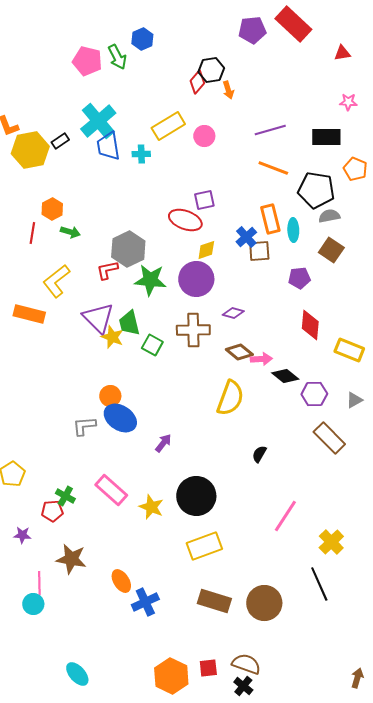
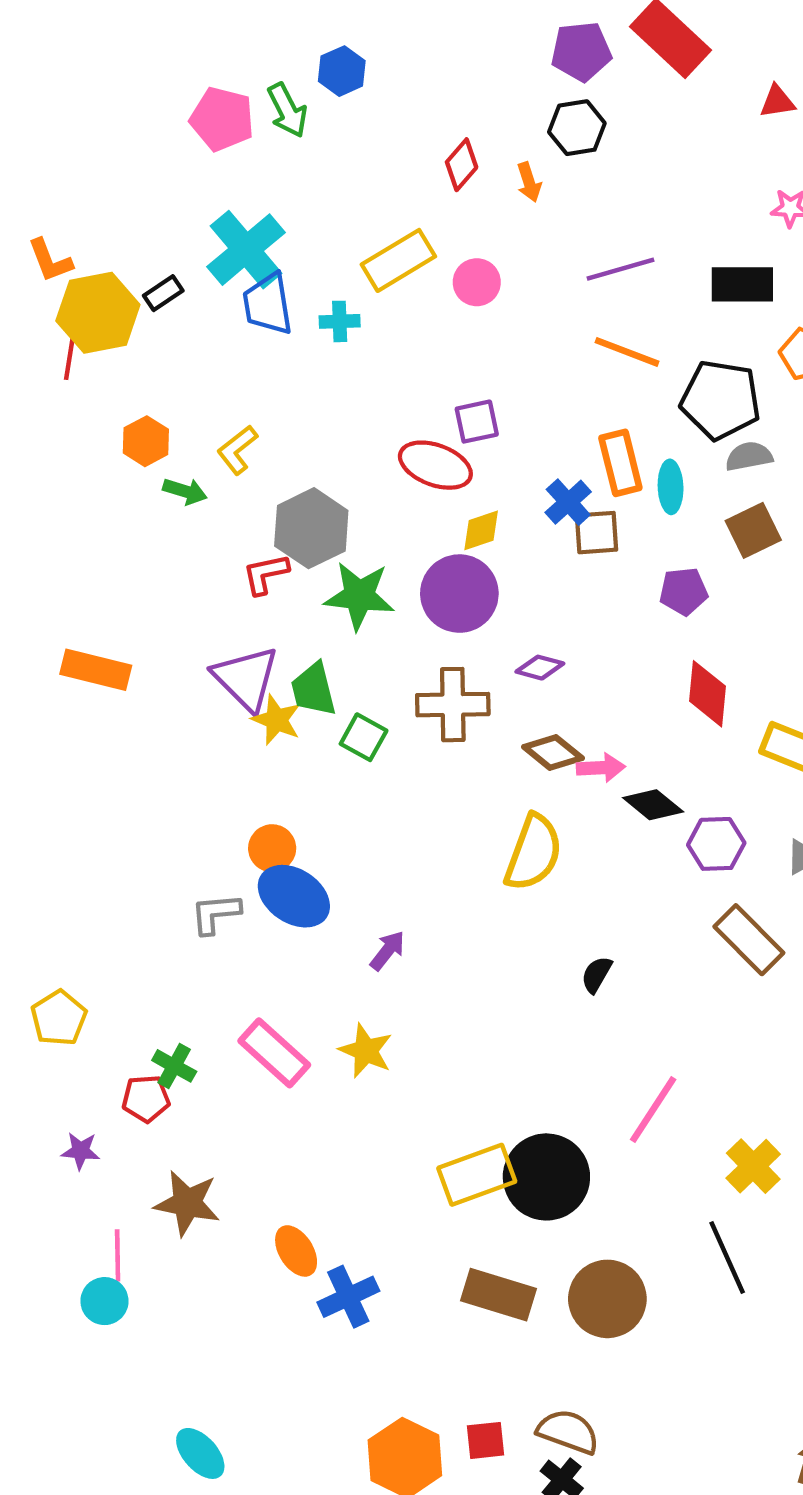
black hexagon: (211, 70) -> (577, 128), moved
red line: (32, 233) -> (70, 356), moved
brown square: (331, 250) -> (753, 530), turned 30
yellow L-shape: (56, 281) -> (237, 450), moved, size x0.7
black circle: (196, 496) -> (546, 1177), moved
yellow star: (151, 507) -> (366, 1051), moved

